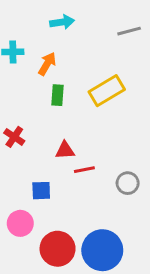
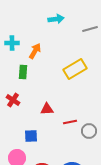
cyan arrow: (62, 22) -> (56, 19), moved
green rectangle: (58, 95) -> (23, 72), moved
red line: (84, 170) -> (70, 122), moved

